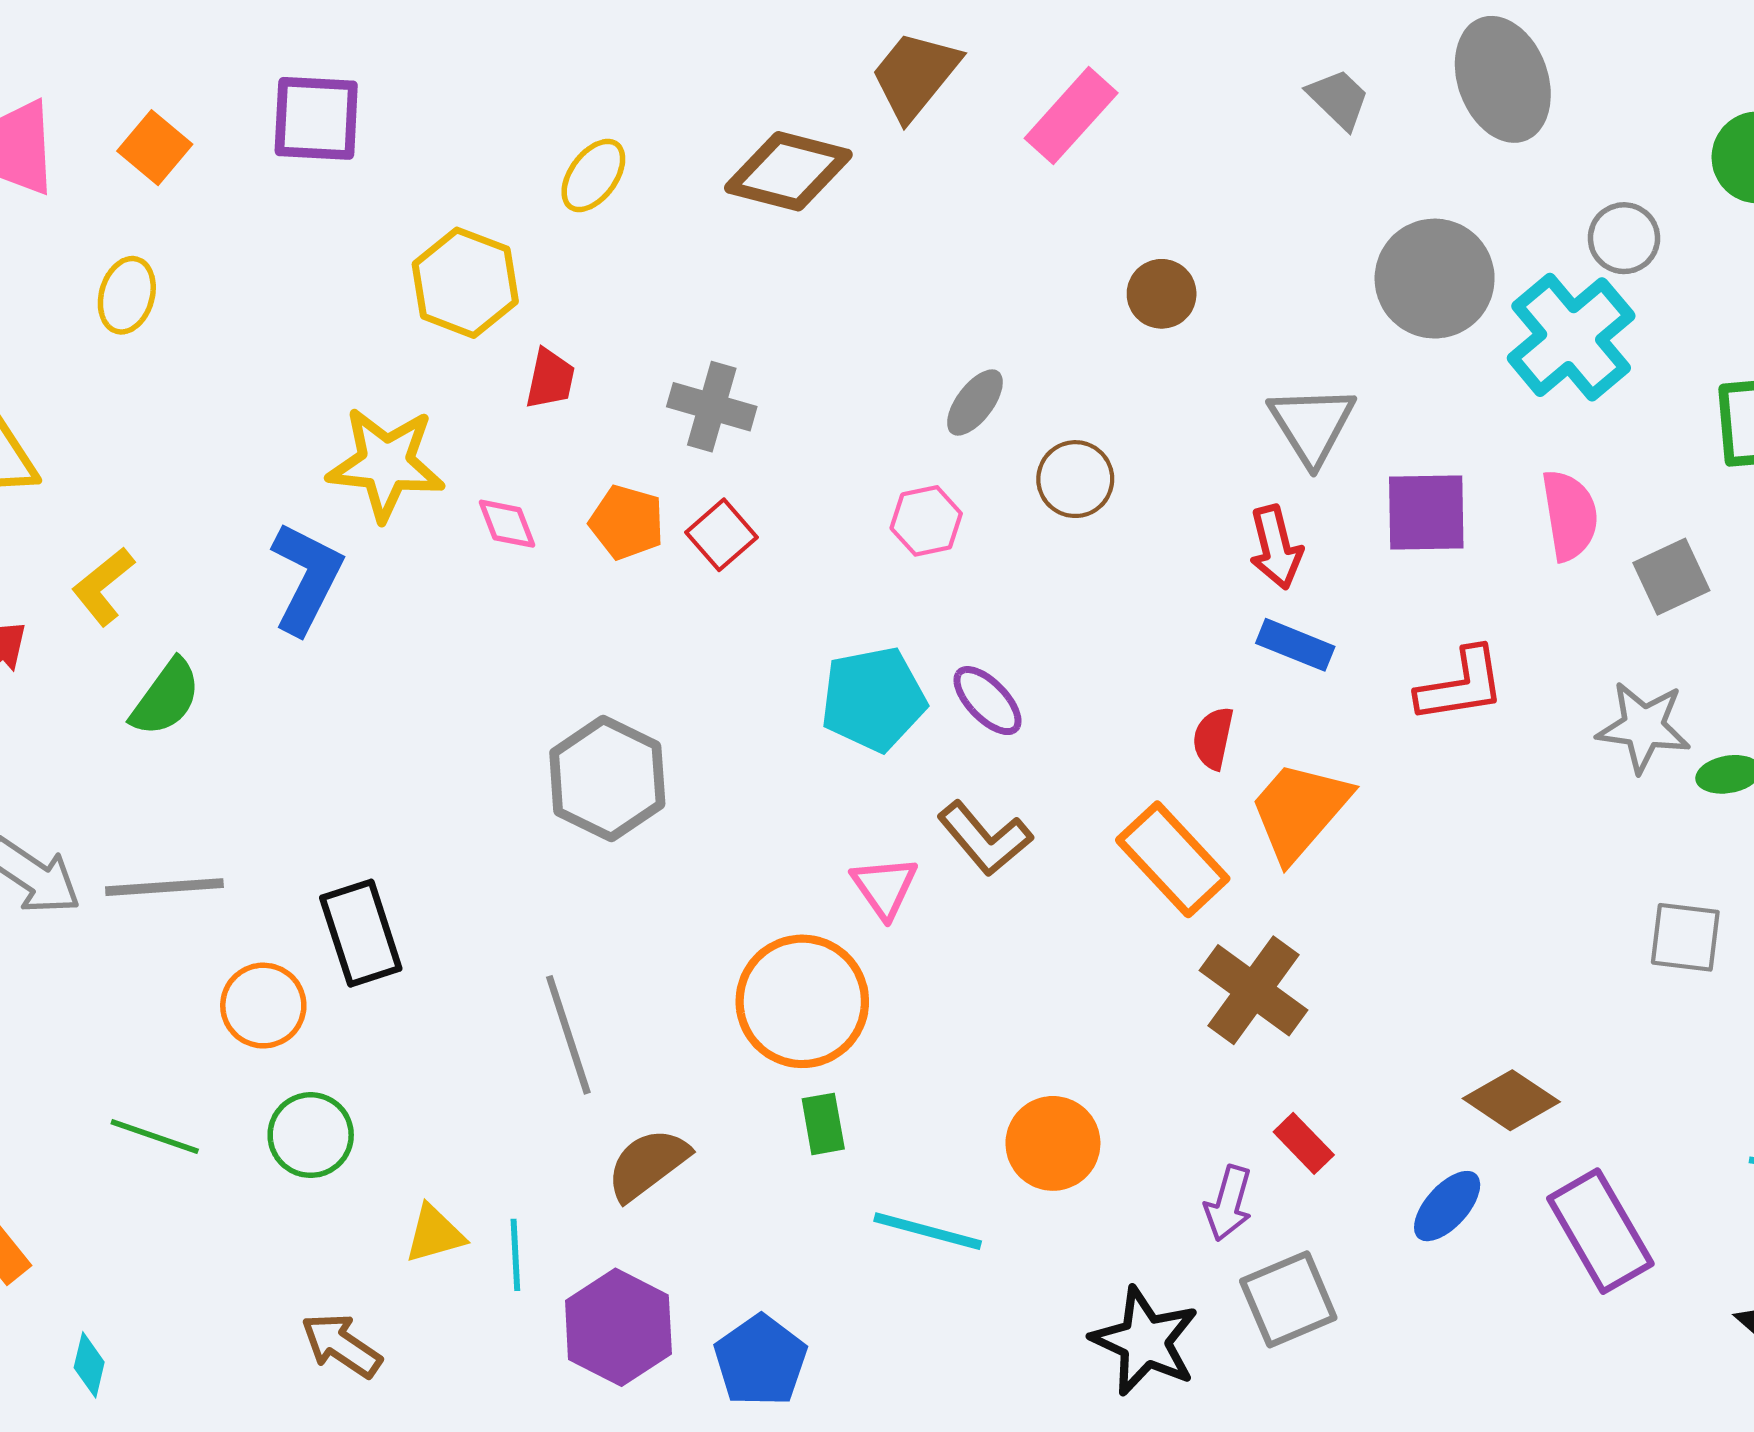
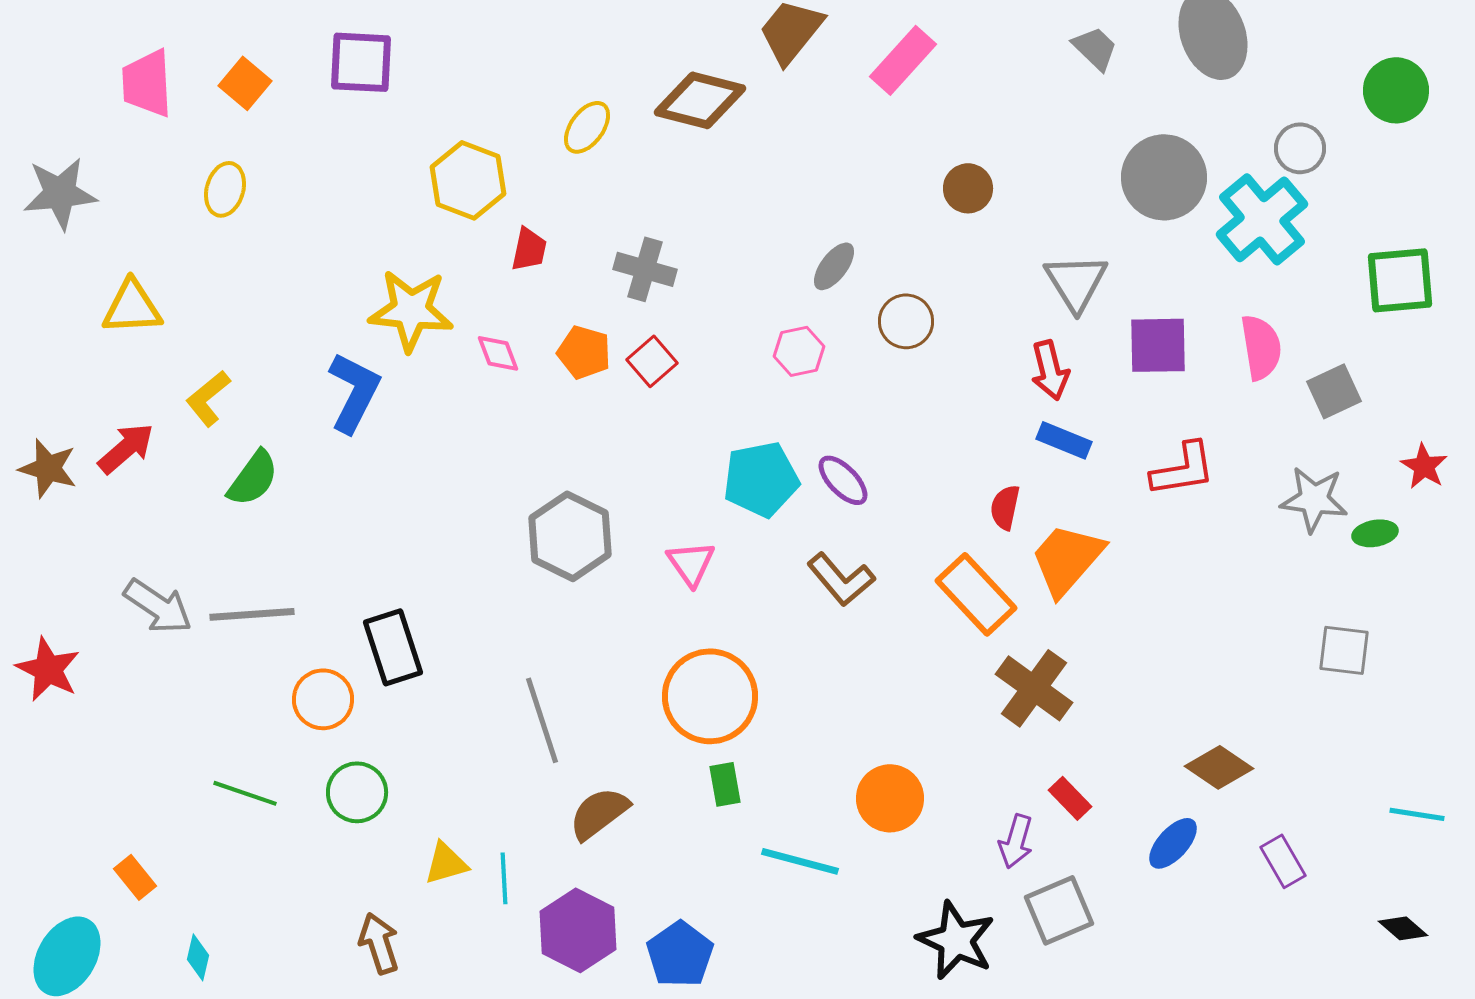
yellow ellipse: (593, 175) -> (587, 127), moved
pink triangle: (884, 887) -> (691, 563), moved
purple rectangle: (1600, 1231) -> (1283, 861), size x0.6
brown arrow: (341, 1345) -> (379, 943), turned 38

